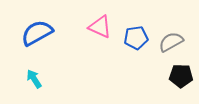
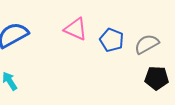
blue pentagon: (136, 38) -> (112, 40), turned 30

